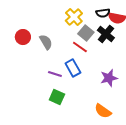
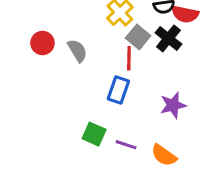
red line: (80, 47) -> (129, 58), turned 56
blue rectangle: (73, 68) -> (118, 90), turned 48
purple line: (55, 74) -> (126, 145), moved

